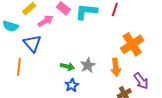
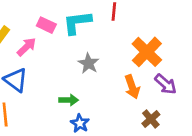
gray star: (88, 65) -> (88, 63), moved
purple arrow: (141, 81) -> (166, 84), moved

